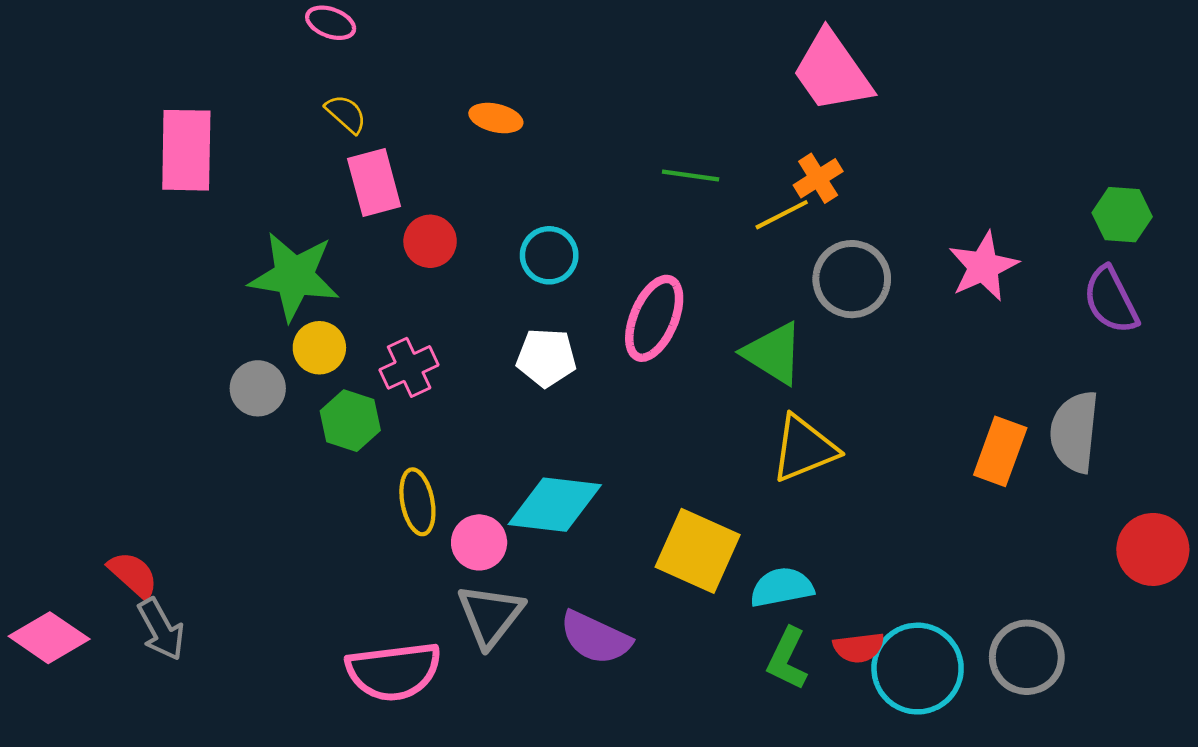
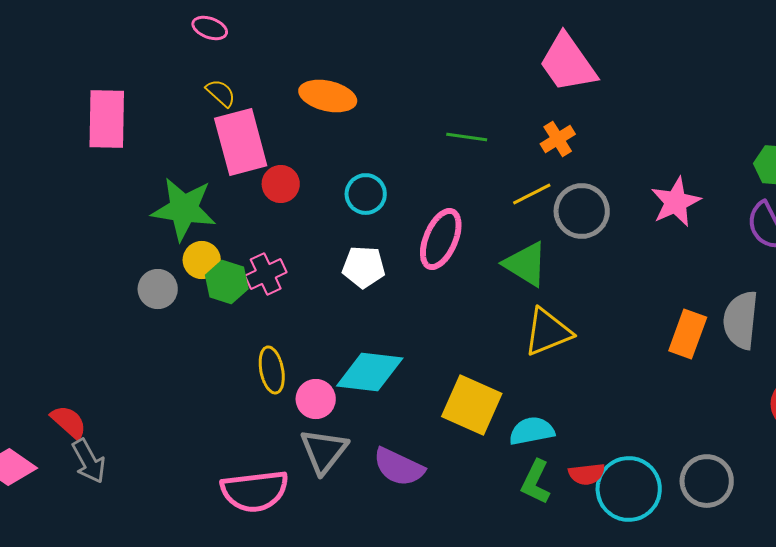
orange ellipse: (496, 118) -> (328, 96), size x1.5
pink rectangle: (374, 182) -> (241, 142), size x1.4
yellow line: (782, 215) -> (532, 194), moved
green hexagon: (350, 421) -> (227, 282), moved

